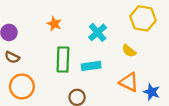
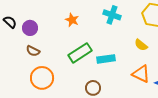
cyan cross: (98, 32) -> (112, 15), moved, turned -30
green rectangle: (63, 59) -> (80, 53), turned 55

